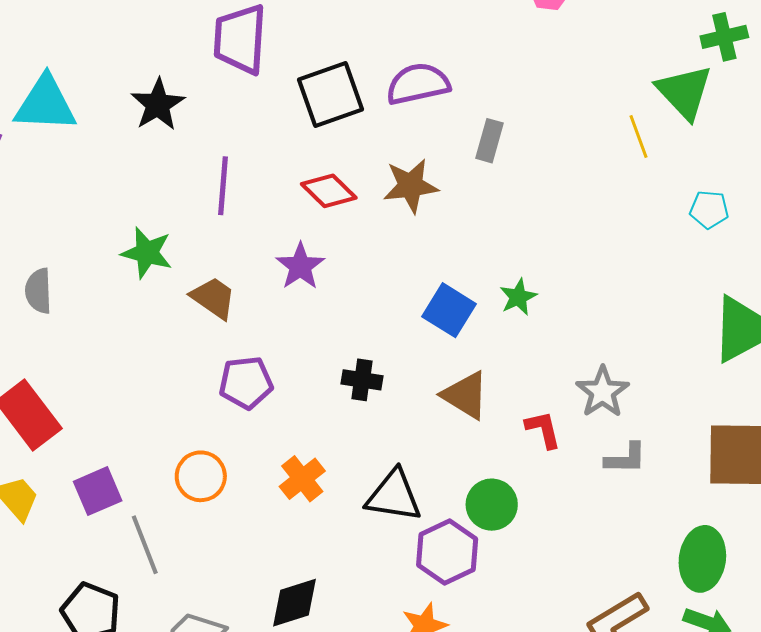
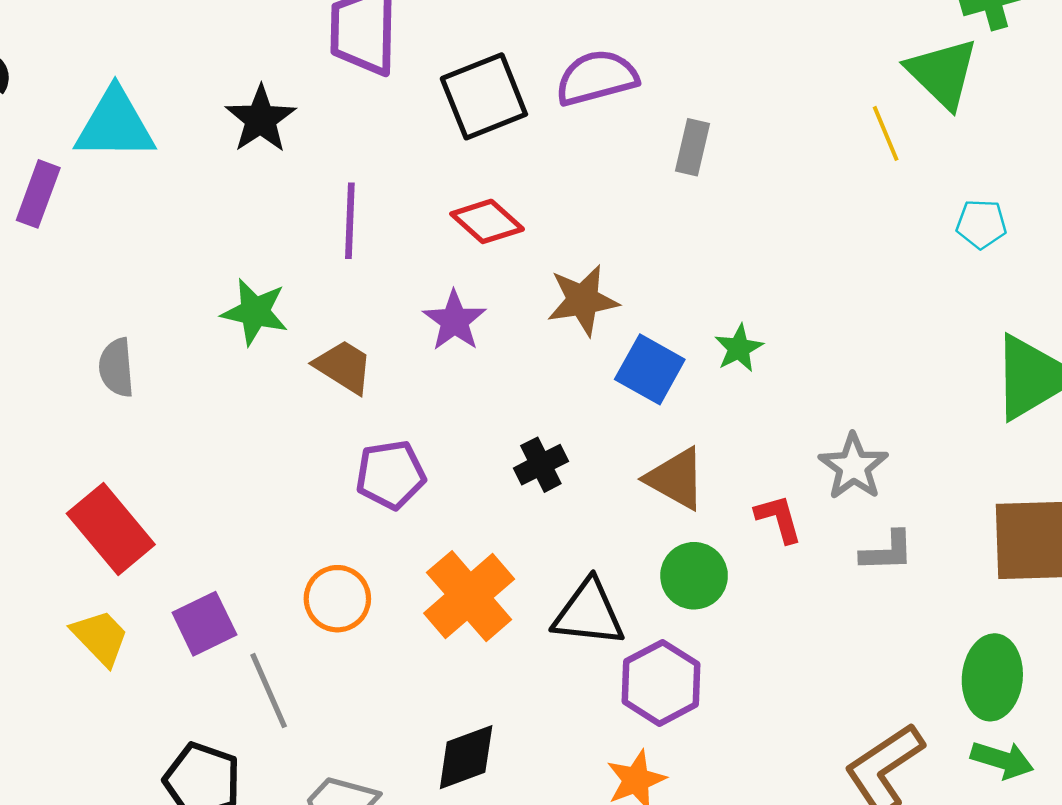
brown star: (411, 186) -> (583, 300), moved
black cross: (362, 380) -> (541, 465), turned -33
orange cross: (302, 479) -> (469, 596), size x1.5
green circle: (492, 505) -> (694, 576), moved

